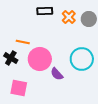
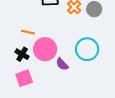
black cross: (11, 58) -> (22, 54), moved
pink square: (19, 88) -> (24, 78), turned -30

